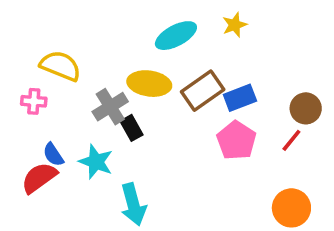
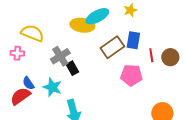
yellow ellipse: (149, 84) -> (82, 25), moved
blue rectangle: (240, 98) -> (133, 40), moved, turned -60
pink pentagon: (236, 140) -> (131, 75), turned -30
red line: (291, 140) -> (151, 55), moved, turned -48

